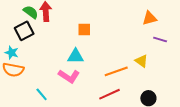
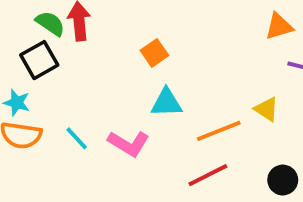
orange square: (84, 30) -> (154, 53), turned -32
cyan triangle: (76, 56) -> (167, 103), moved
cyan line: (42, 94) -> (77, 138), moved

